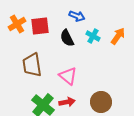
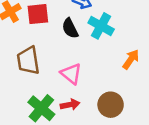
cyan cross: (93, 36) -> (101, 26), size x1.5
orange arrow: (118, 36) -> (131, 59), moved

